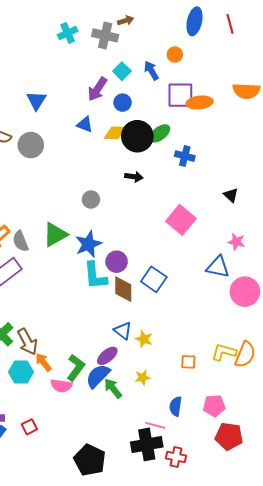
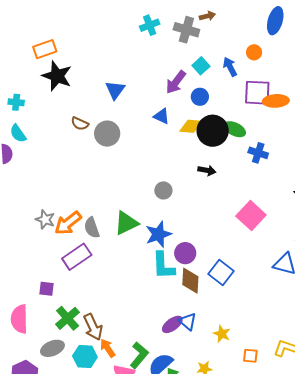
green ellipse: (160, 133) -> (235, 129), turned 60
yellow star: (144, 339) -> (222, 334), moved
purple ellipse: (107, 356) -> (172, 324), moved

